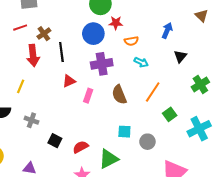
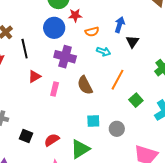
blue arrow: (167, 30) -> (120, 25), moved
black triangle: (180, 56) -> (132, 42), moved
purple cross: (102, 64) -> (65, 57), turned 30

